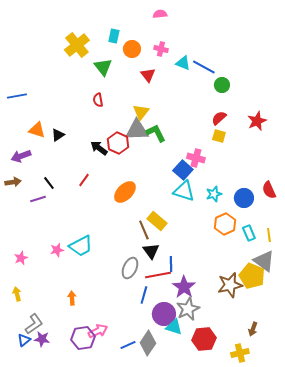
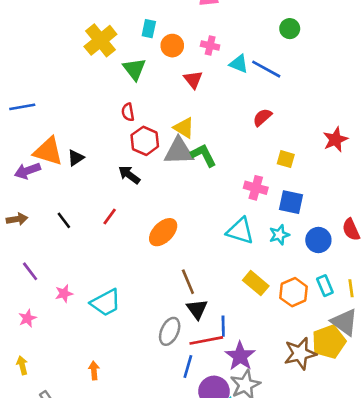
green circle: (222, 85) -> (290, 29), moved
yellow triangle: (141, 112) -> (184, 128), turned -36
red semicircle: (219, 118) -> (262, 117), moved
orange triangle: (37, 130) -> (48, 151), size x1.4
red hexagon: (118, 143) -> (145, 141), moved
purple arrow: (21, 156) -> (27, 171), moved
blue square: (183, 170) -> (291, 202), moved, turned -30
purple line: (38, 199) -> (30, 271), moved, turned 70
yellow rectangle: (157, 221) -> (256, 283), moved
orange hexagon: (225, 224) -> (294, 292), moved
pink star: (57, 250) -> (64, 293), moved
yellow pentagon: (252, 276) -> (329, 342), turned 30

